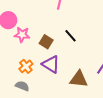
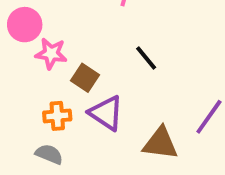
brown square: (46, 42) -> (85, 78), moved
orange cross: (26, 66) -> (57, 116), turned 32

